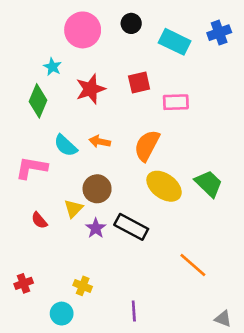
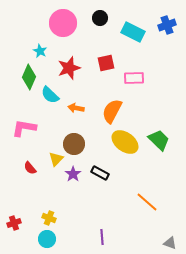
cyan semicircle: (66, 145) -> (50, 95), moved
black rectangle: (131, 227) -> (100, 173), size x0.7
red cross: (24, 283) -> (14, 223), moved
yellow cross: (83, 286) -> (49, 218), moved

